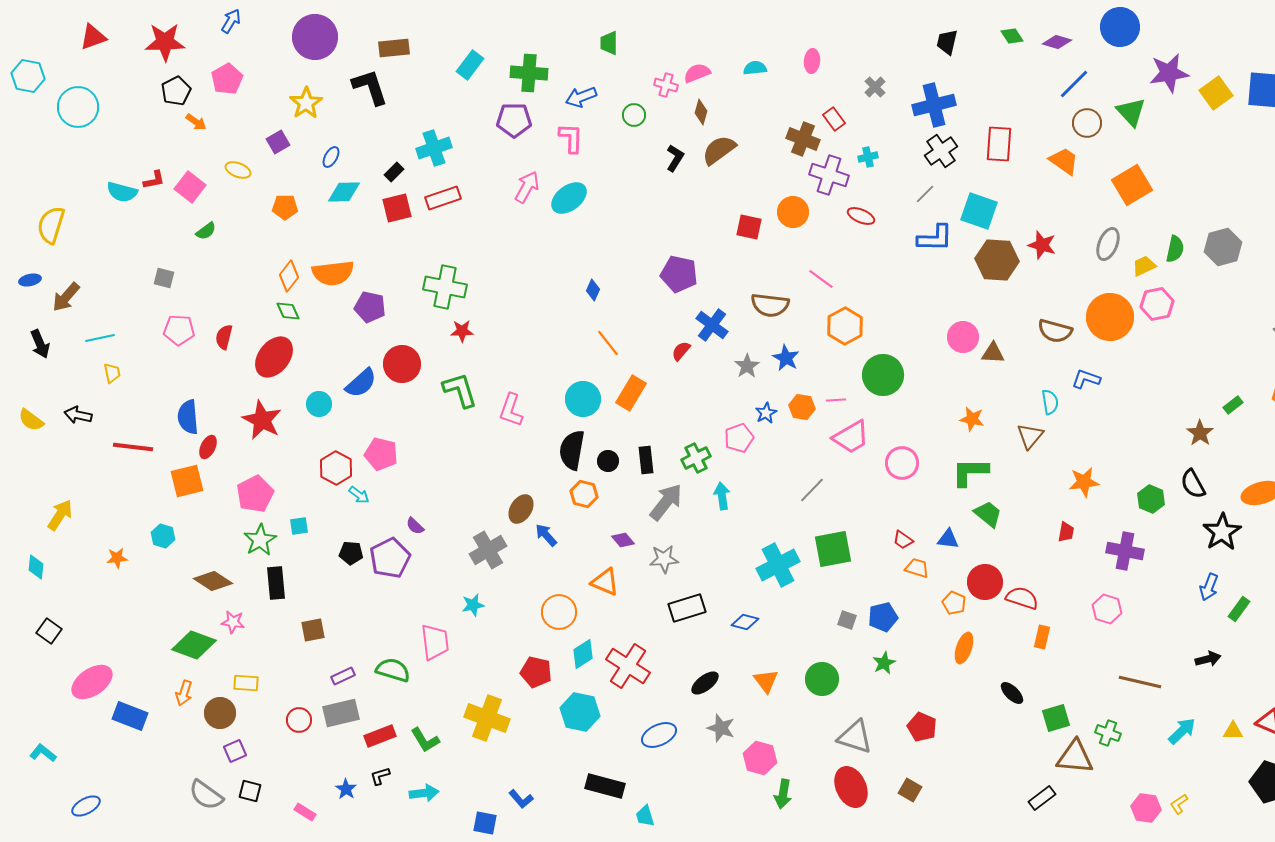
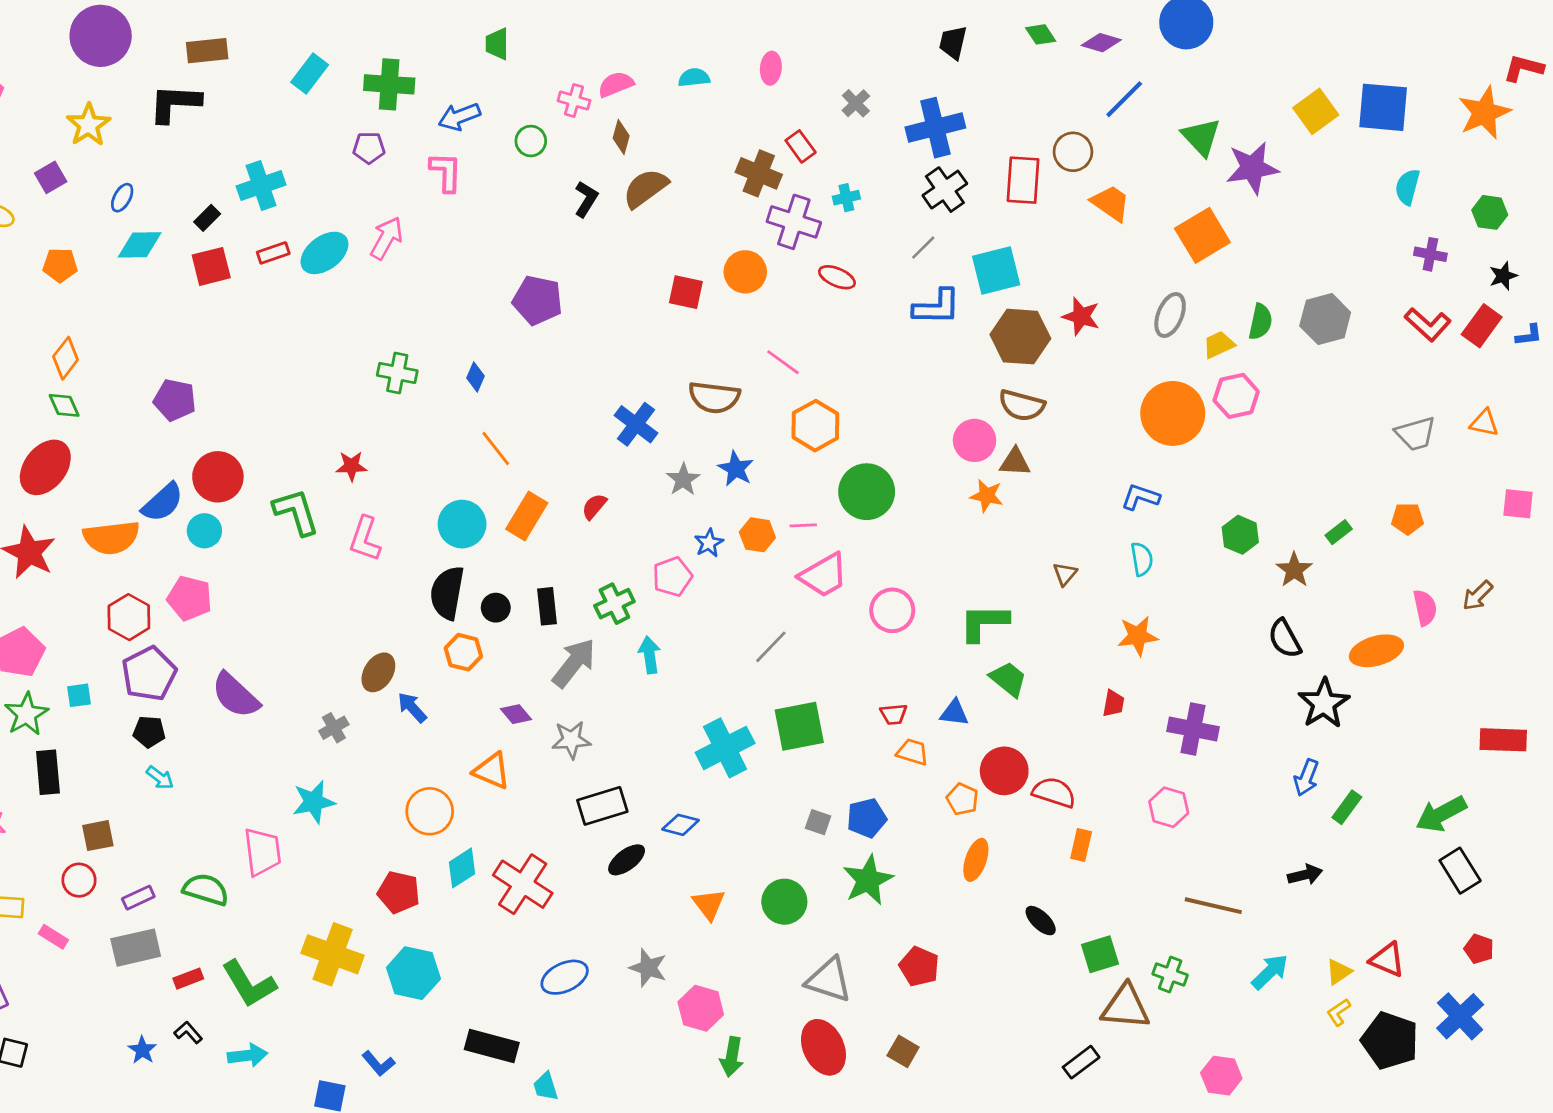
purple star: (1169, 73) -> (1252, 168), moved
black L-shape: (370, 87) -> (175, 103), turned -69
purple pentagon: (514, 120) -> (369, 148), size x0.7
brown circle: (1087, 123) -> (1073, 152), moved
red rectangle: (443, 198) -> (273, 253), size x0.7
cyan ellipse: (569, 198) -> (324, 253), moved
cyan square: (979, 211) -> (996, 270), turned -33
orange semicircle: (333, 273) -> (111, 538), moved
purple pentagon: (679, 274) -> (538, 300), moved
green cross: (445, 287) -> (397, 373), moved, size x0.7
red star: (462, 331) -> (351, 466), moved
brown semicircle: (1055, 331) -> (1022, 405), moved
red semicircle: (681, 351) -> (594, 507), moved
cyan semicircle: (1050, 402) -> (1142, 559), moved
cyan circle: (319, 404) -> (204, 531), moved
orange star: (972, 419) -> (987, 496), moved
brown triangle: (1030, 436) -> (1065, 574), size x0.7
cyan arrow: (359, 495) -> (160, 778), moved
green hexagon: (1151, 499) -> (1240, 535), moved
purple semicircle: (415, 526) -> (235, 695), size x2.0
red trapezoid: (903, 540) -> (894, 714), turned -40
gray cross: (488, 550) -> (334, 728), size x0.6
purple pentagon: (390, 558) -> (149, 674), moved
cyan star: (473, 605) -> (314, 802), size x1.4
green star: (884, 663) -> (868, 880), size x1.6
black ellipse: (705, 683) -> (627, 860), moved
cyan hexagon: (580, 712) -> (413, 973), moved
red circle: (299, 720) -> (79, 880), moved
yellow triangle: (1233, 731) -> (1339, 972), turned -35
red rectangle: (380, 736) -> (188, 979), size x0.7
green L-shape: (425, 740) -> (249, 984), size x1.4
black L-shape: (380, 776) -> (188, 1032), turned 65
yellow L-shape: (1179, 804) -> (1339, 1012), moved
pink rectangle: (305, 812) -> (53, 937), moved

